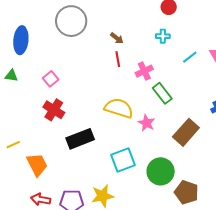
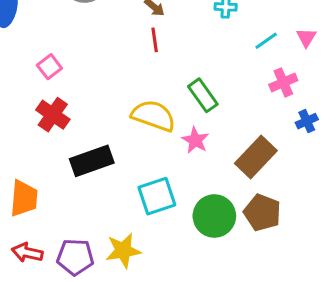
pink cross: (144, 71) -> (283, 82), moved
green rectangle: (162, 93) -> (203, 95), moved
orange trapezoid: (37, 165) -> (24, 198), turned 30
brown pentagon: (186, 192) -> (262, 213), moved

